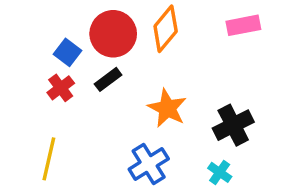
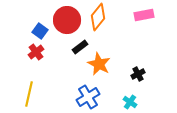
black rectangle: (108, 79) -> (80, 47), moved
black cross: (233, 125) -> (138, 74), size x0.6

